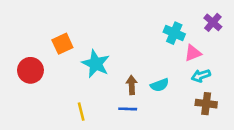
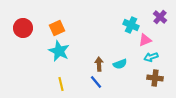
orange square: (62, 44) -> (57, 28), moved
cyan star: (96, 64) -> (59, 51), moved
red circle: (30, 70) -> (23, 28), moved
blue line: (128, 109) -> (96, 82), turned 48

